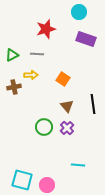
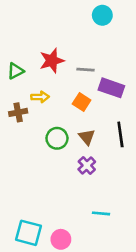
red star: (46, 29) -> (52, 61), moved
purple rectangle: (86, 39) -> (111, 88), moved
gray line: (37, 54) -> (85, 70), moved
green circle: (44, 127) -> (57, 138), moved

